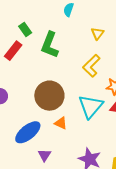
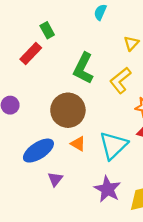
green L-shape: (50, 45) -> (83, 68), moved
cyan triangle: (91, 106) -> (113, 145), moved

